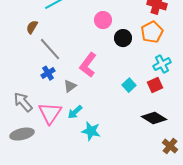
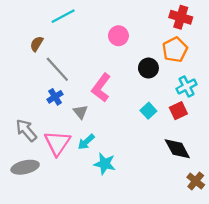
black circle: (123, 38) -> (148, 68), moved
gray triangle: (70, 86) -> (80, 112), turned -32
black diamond: (154, 118) -> (177, 149), turned 30

